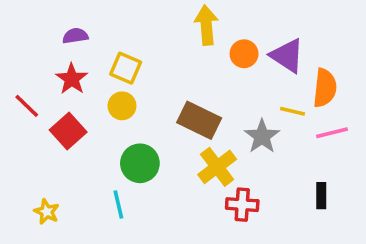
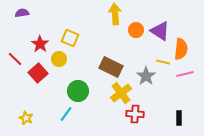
purple semicircle: (75, 36) -> (22, 13), moved
yellow circle: (122, 106) -> (59, 59), moved
black rectangle: (321, 196) -> (179, 118), moved
cyan line: (118, 205) -> (66, 114), turned 49

